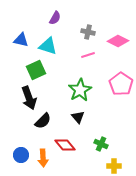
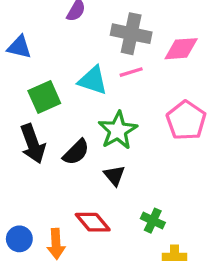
gray cross: (88, 32) -> (131, 34), size x1.6
pink diamond: (118, 41) -> (181, 49), turned -30
cyan triangle: (48, 46) -> (93, 80), moved
black semicircle: (43, 121) -> (76, 152), moved

